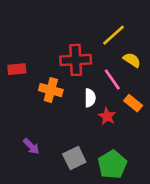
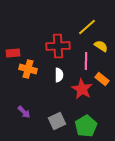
pink line: (112, 80) -> (86, 61), turned 36
orange cross: (51, 90) -> (28, 69), moved
white semicircle: (90, 98) -> (59, 75), moved
red star: (107, 116) -> (82, 89), size x1.5

